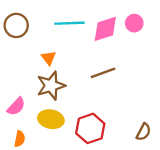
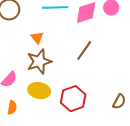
brown line: (103, 73) -> (84, 51), turned -35

